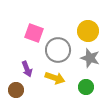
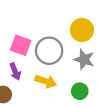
pink square: (34, 33) -> (21, 45), moved

